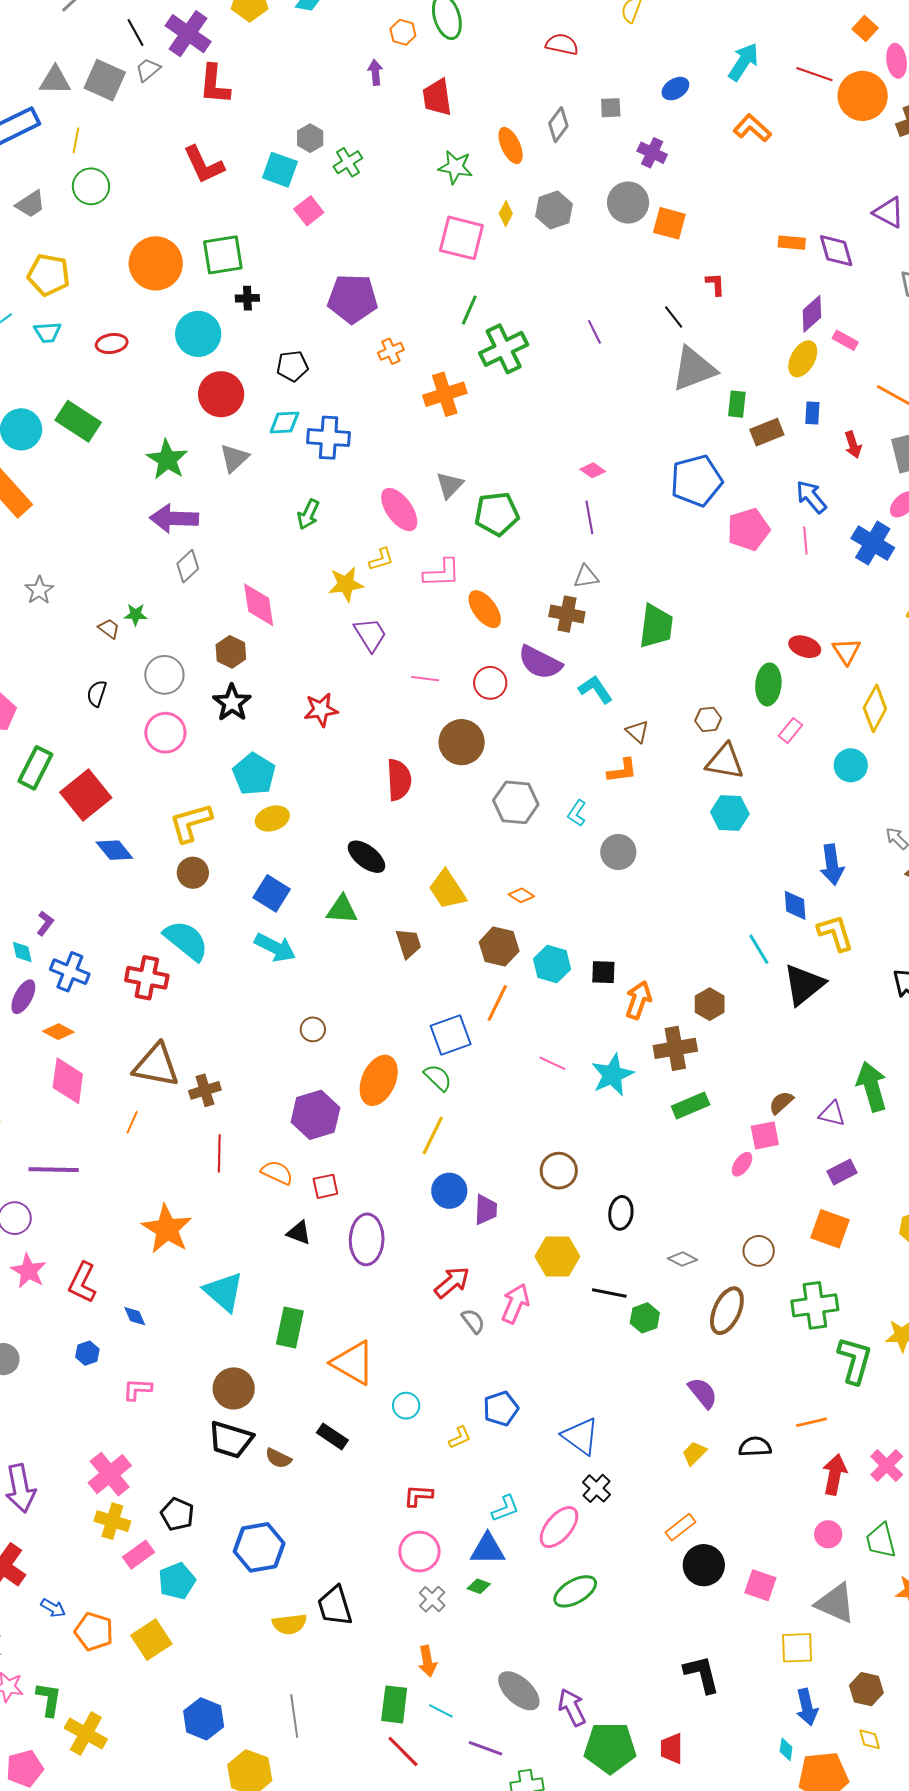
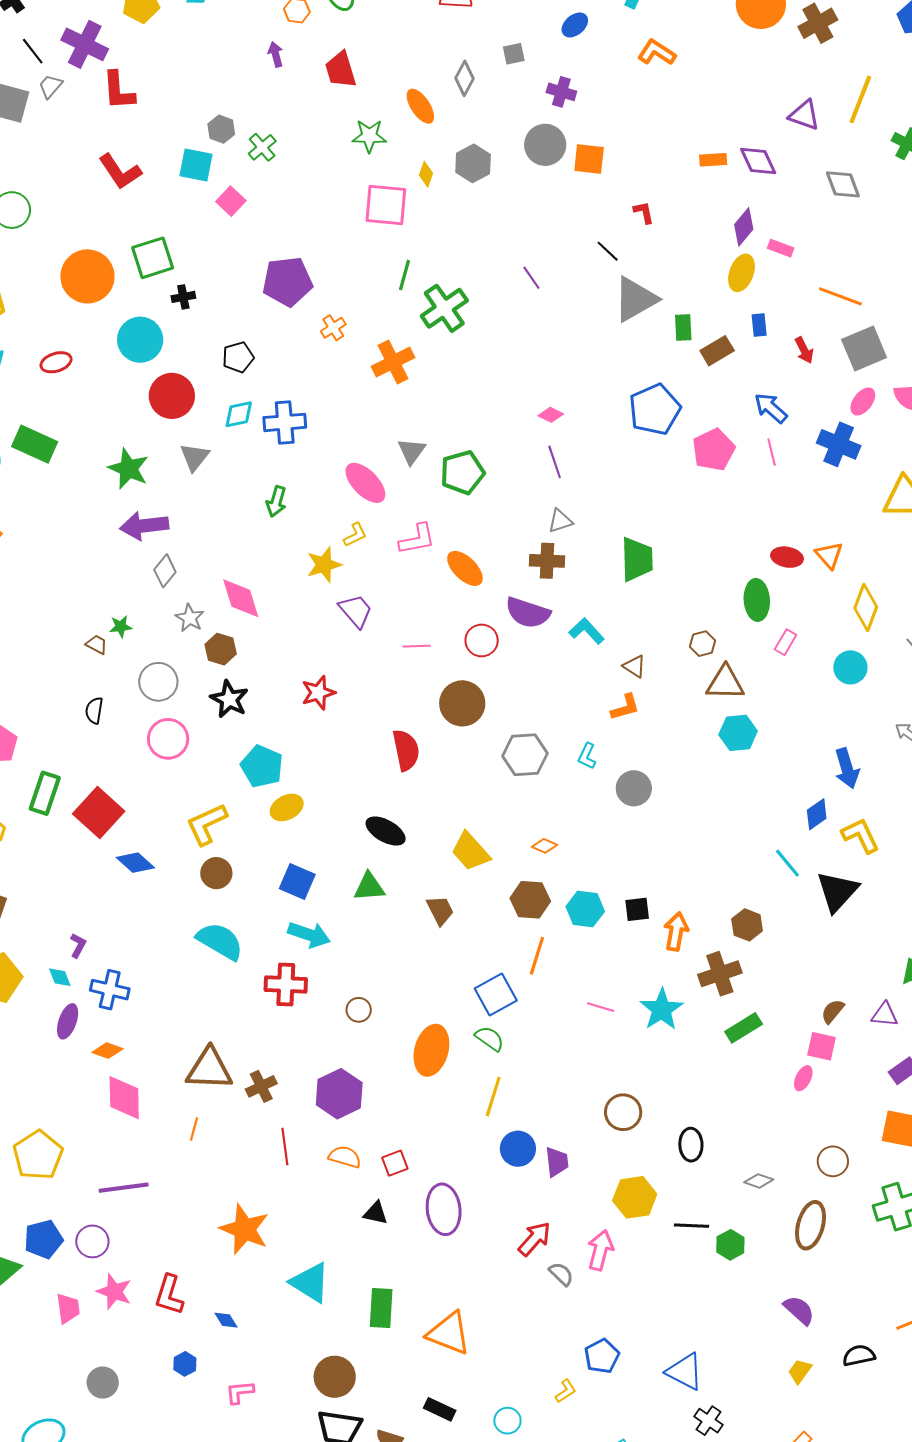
gray star: (39, 590) -> (190, 618), moved
blue diamond: (795, 905) -> (817, 814), turned 68
red cross: (147, 978) -> (286, 984), moved
purple hexagon: (315, 1115) -> (339, 1094), moved
pink square: (765, 1135) -> (821, 1046), turned 32
cyan circle: (406, 1406) -> (507, 1421), moved

